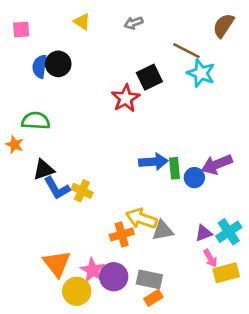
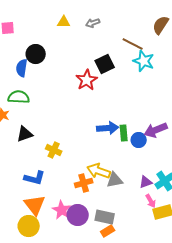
yellow triangle: (82, 22) -> (64, 22), moved, turned -32
blue semicircle: (40, 67) -> (22, 68), moved
blue L-shape: (57, 188) -> (35, 178), moved, turned -45
yellow circle: (77, 291) -> (29, 226), moved

